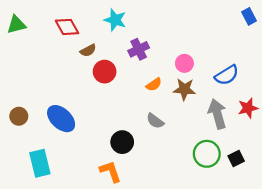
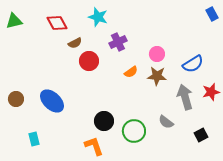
gray semicircle: (155, 121) -> (166, 122), moved
green circle: (207, 154) -> (134, 131), moved
cyan rectangle: (40, 163) -> (34, 139), size x0.6

